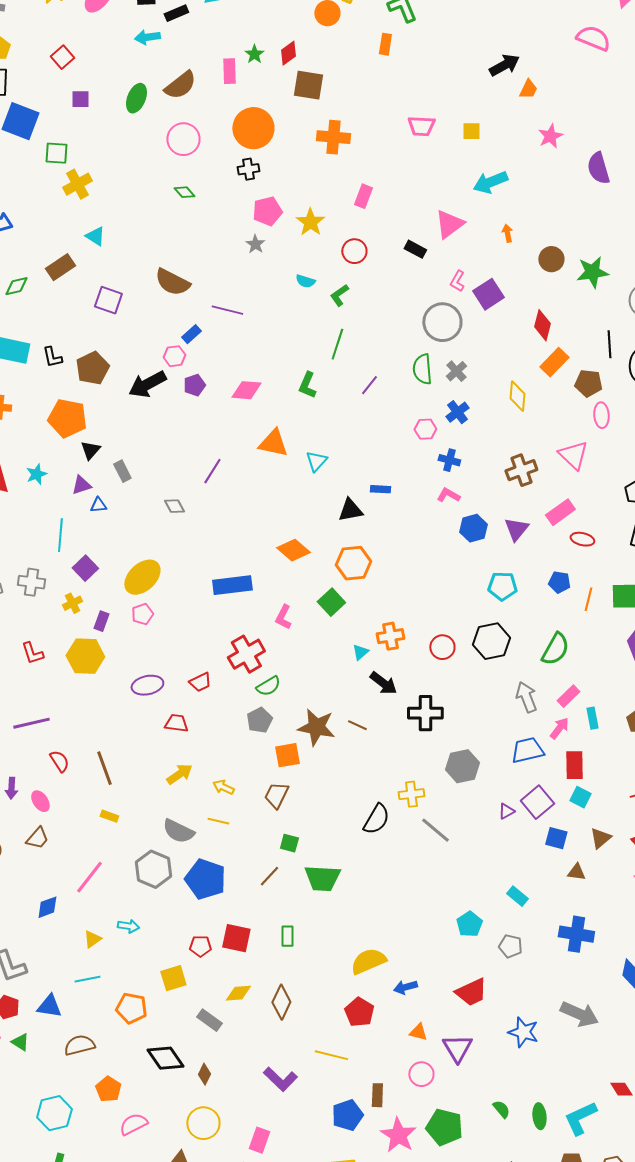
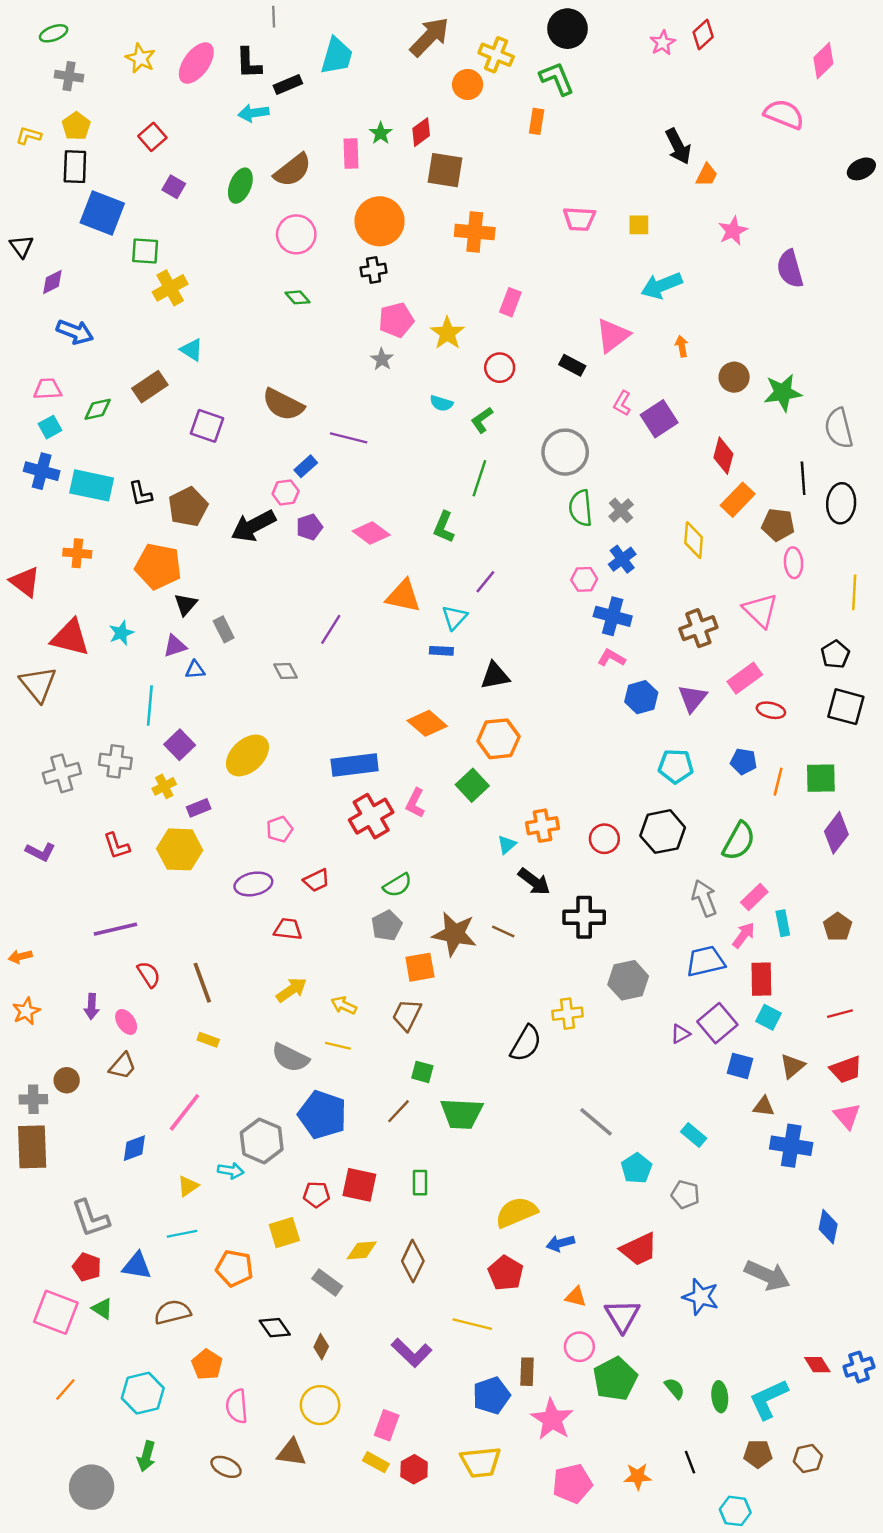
black arrow: (504, 65) -> (678, 146), turned 92
purple square: (80, 99) -> (174, 187), turned 30
gray circle: (442, 322) -> (565, 452), moved
purple line: (369, 385) -> (485, 582), moved
pink diamond: (246, 390) -> (371, 533), turned 32
blue cross: (449, 460) -> (613, 616), size x1.4
blue rectangle: (380, 489) -> (441, 651), moved
pink pentagon: (142, 614) -> (280, 829), moved
purple rectangle: (101, 621) -> (199, 808), turned 48
red cross: (246, 654) -> (371, 816), moved
gray line: (435, 830) -> (596, 1122), moved
gray hexagon: (153, 869) -> (262, 1141), moved
blue cross: (576, 934) -> (791, 1146), moved
black diamond: (165, 1058) -> (275, 1328), size x0.7
pink semicircle: (133, 1124) -> (237, 1406), turned -68
green pentagon: (444, 1127) -> (615, 1379), moved, turned 30

